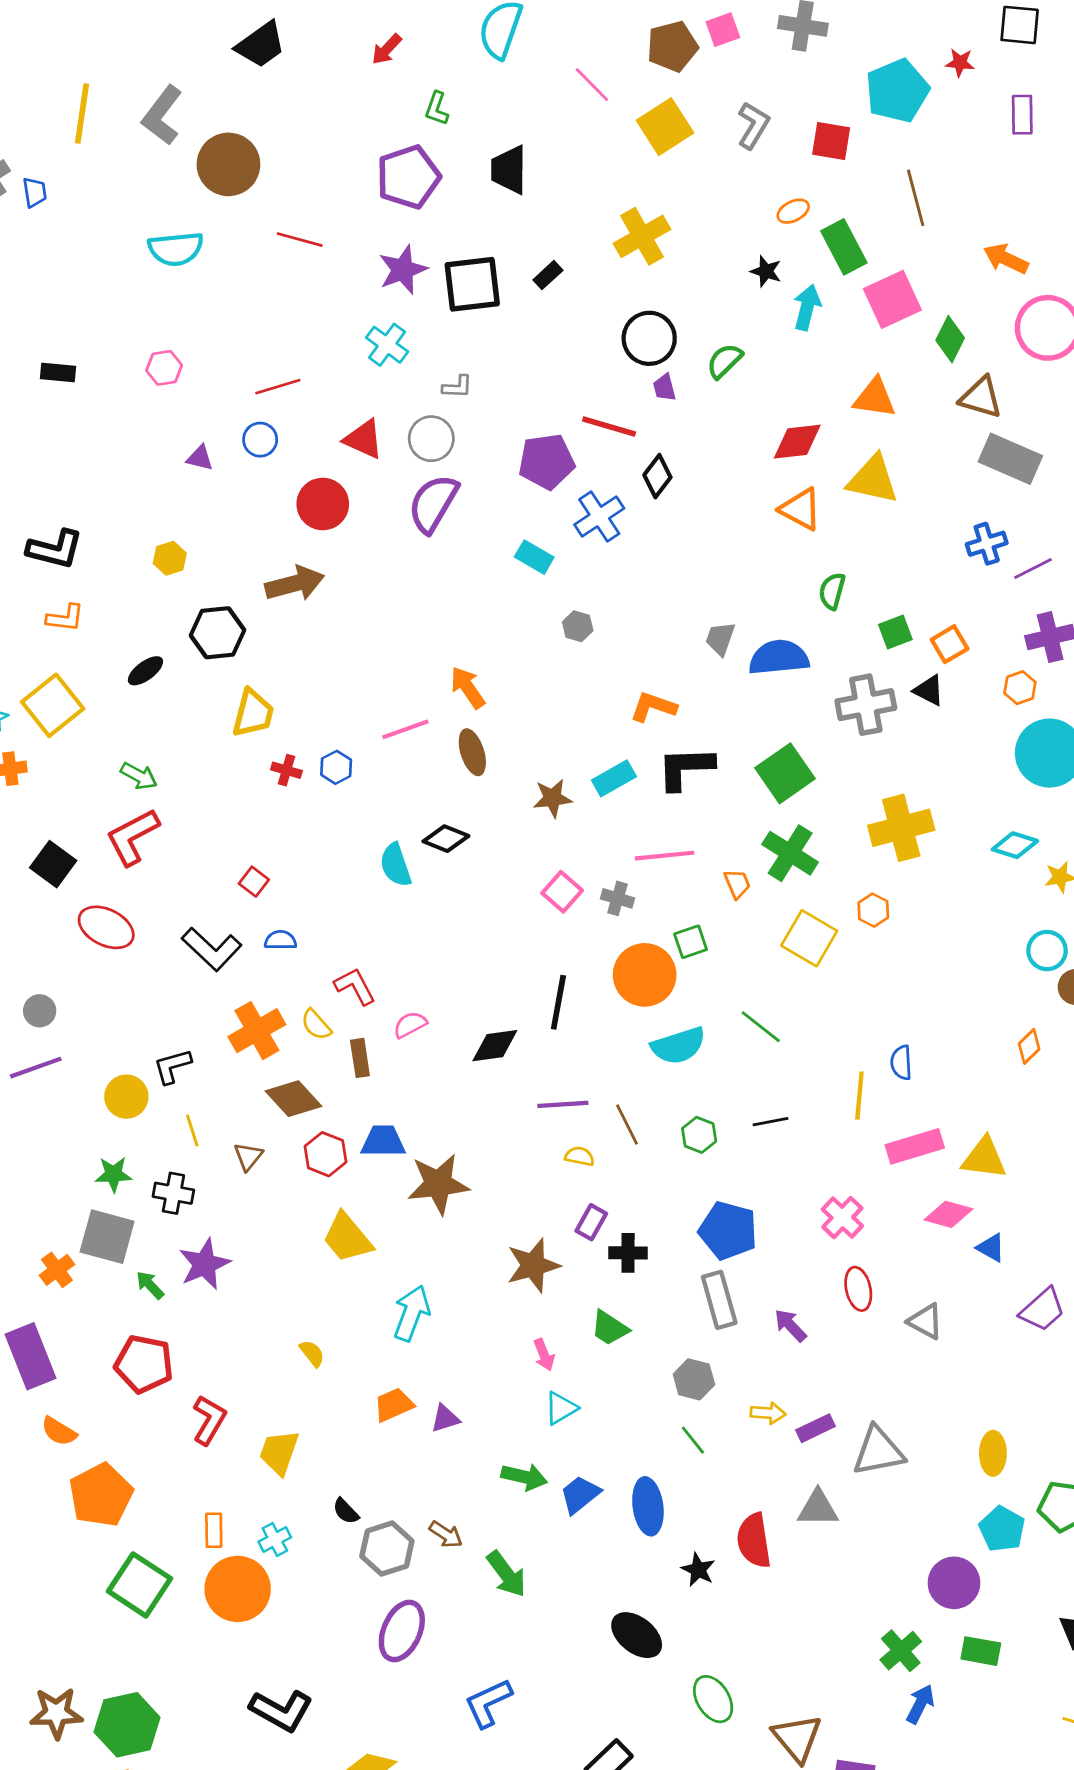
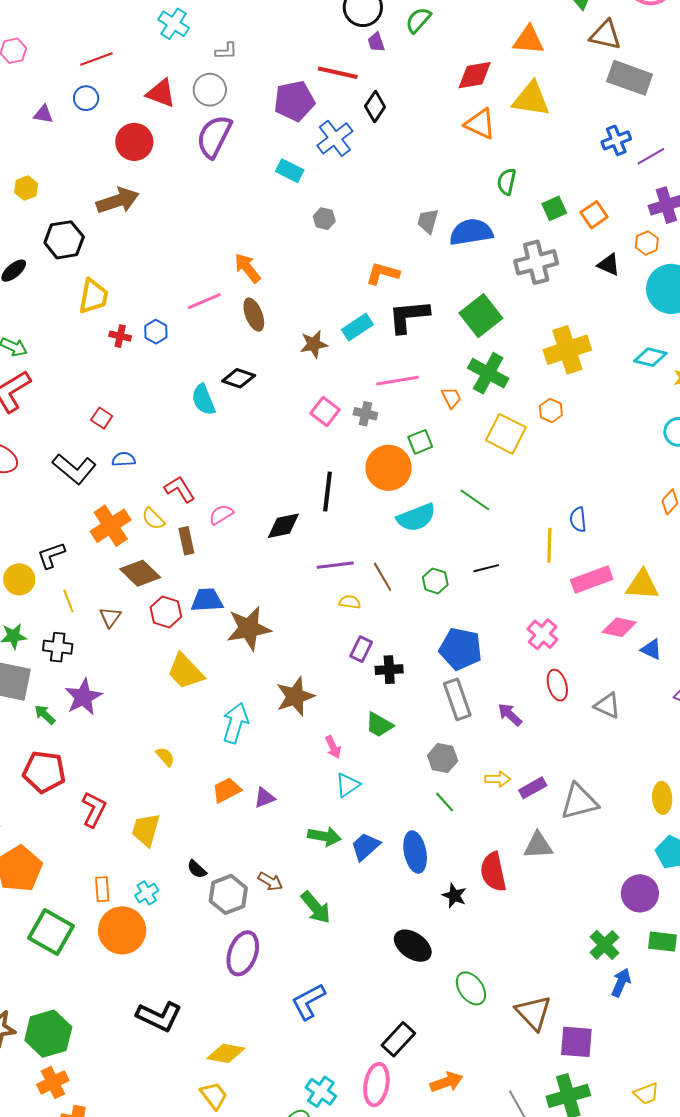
black triangle: (929, 690) -> (609, 265), moved
brown star: (533, 1265) -> (295, 696), moved

